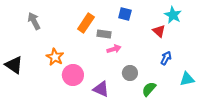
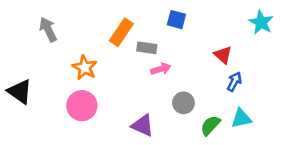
cyan star: (173, 15) -> (261, 22), moved
red triangle: (159, 31) -> (223, 55), moved
orange star: (55, 57) -> (85, 68), moved
pink circle: (73, 75) -> (82, 106), moved
cyan triangle: (187, 79) -> (241, 118), moved

